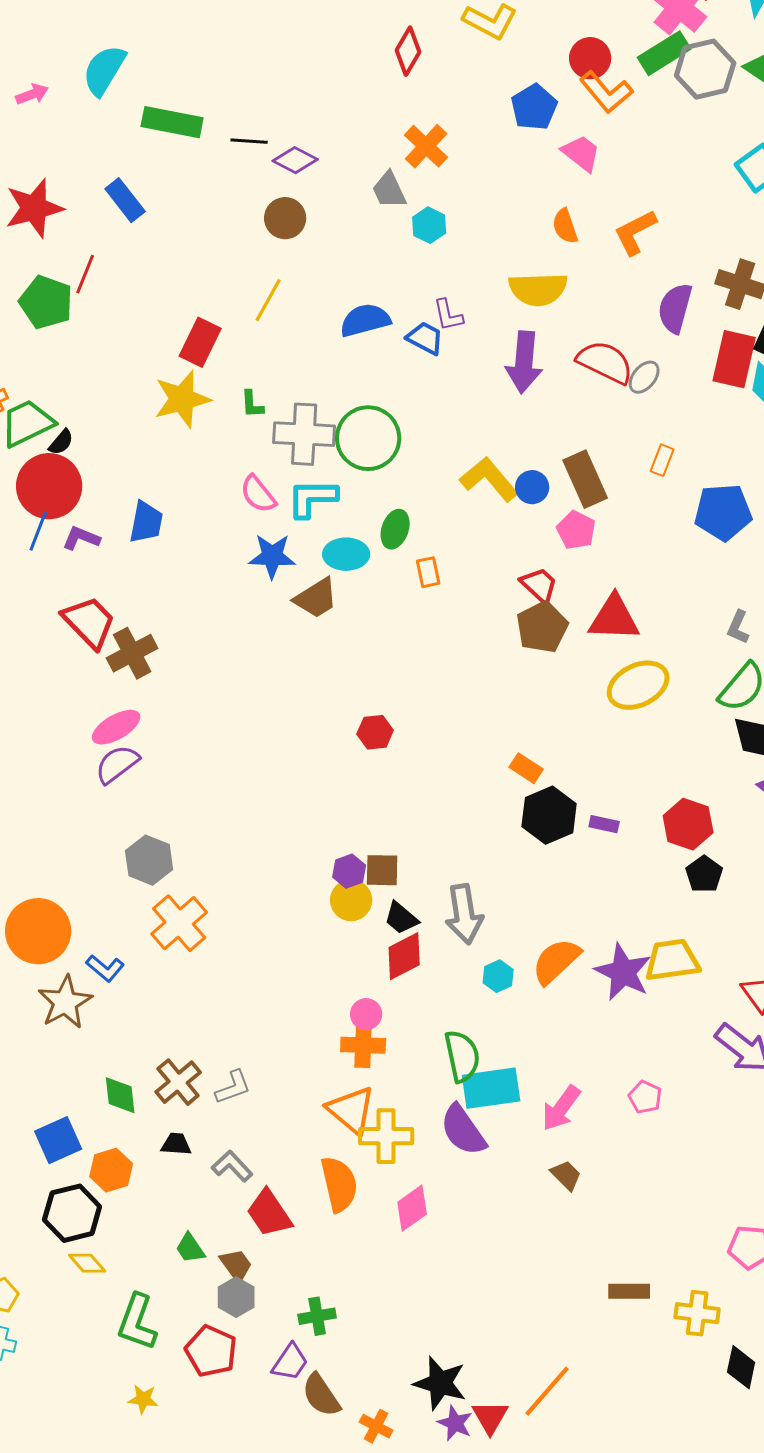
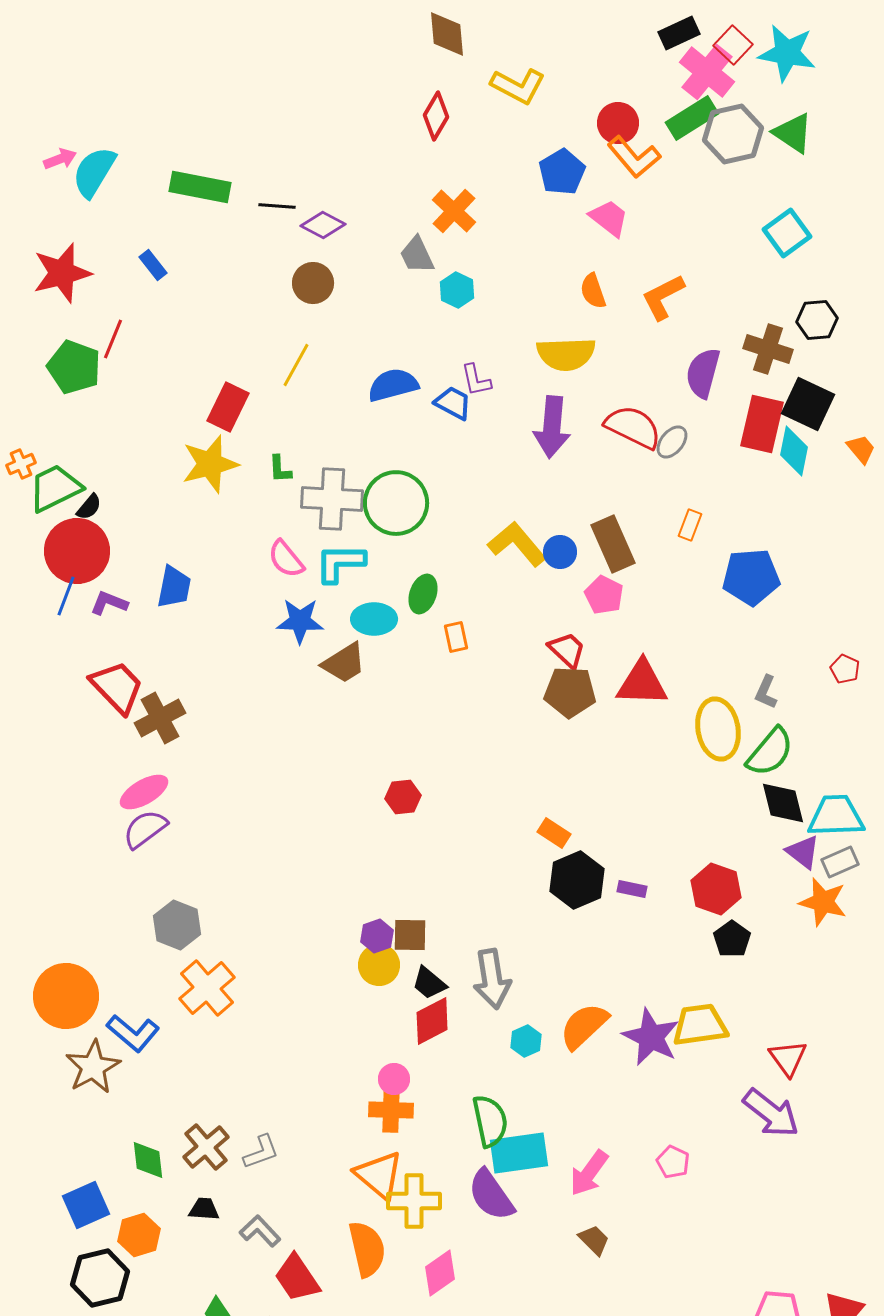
cyan semicircle: (104, 70) -> (94, 172), moved
blue rectangle: (125, 200) -> (153, 265), size x0.7
brown pentagon: (542, 627) -> (570, 692), turned 30
yellow ellipse: (638, 685) -> (718, 729), moved, turned -74
blue L-shape: (105, 968) -> (133, 1033), size x1.4

